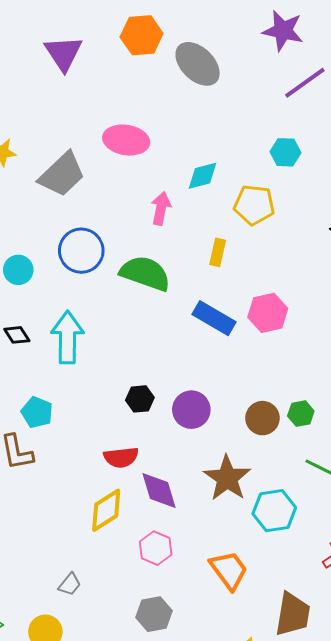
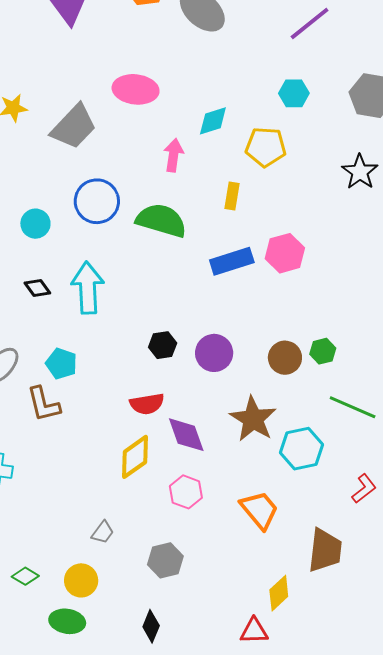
blue rectangle: (214, 318) -> (232, 261), turned -45
gray hexagon: (154, 614) -> (165, 560), moved

